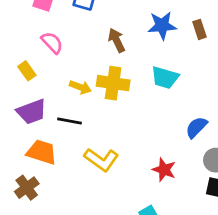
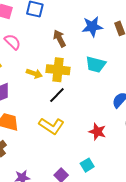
black line: (69, 121) -> (57, 95), moved, turned -54

